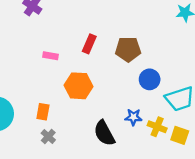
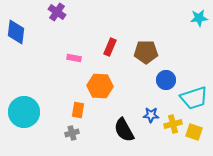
orange rectangle: (43, 112) -> (78, 110), moved
yellow cross: (157, 127) -> (173, 124), turned -36
gray cross: (48, 136) -> (72, 133), turned 32

